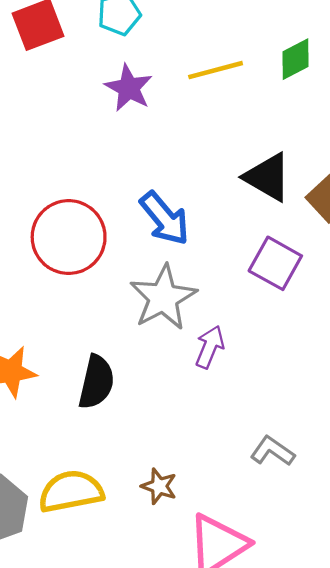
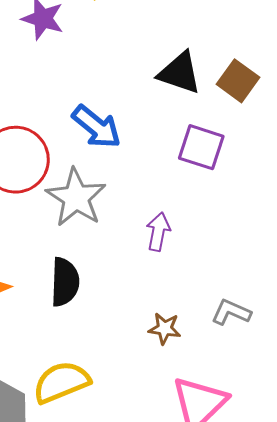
gray star: (163, 298) -> (76, 198), moved
brown star: (159, 486) -> (165, 329), moved

